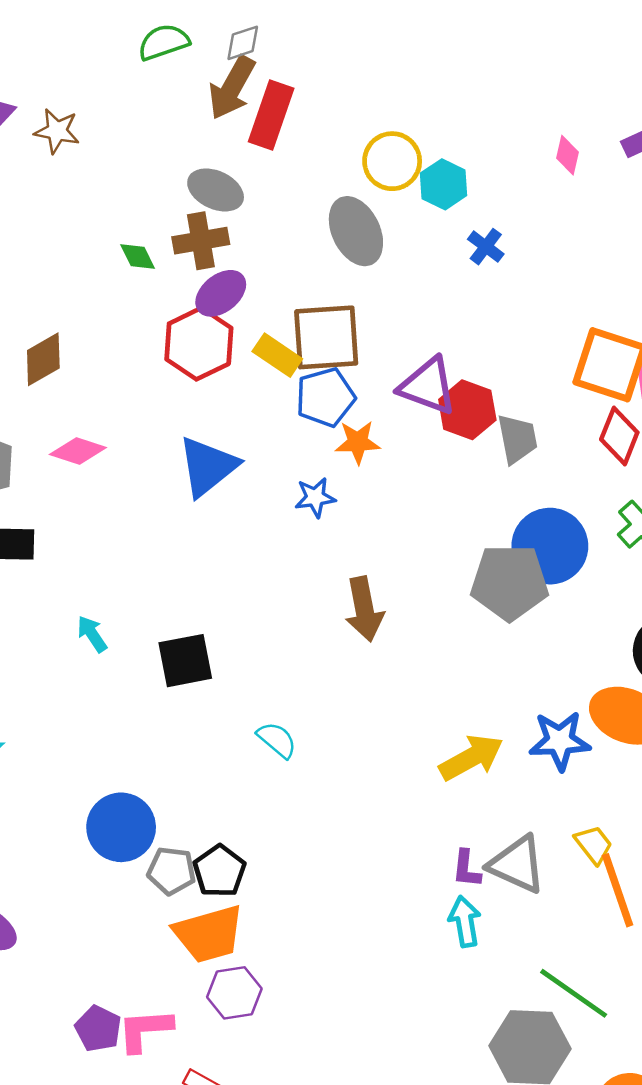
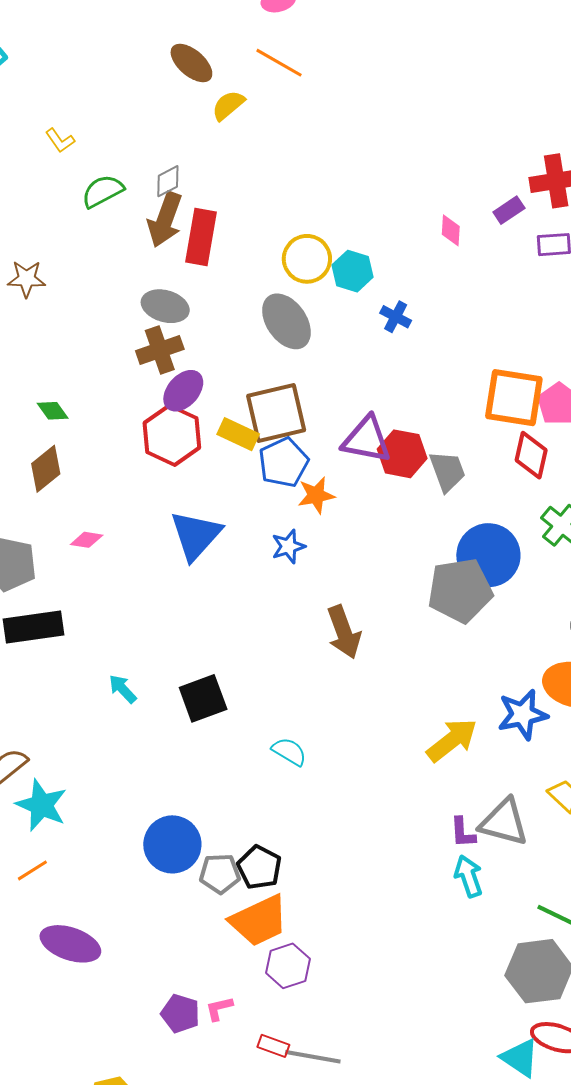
green diamond: (138, 256) -> (53, 411), moved
pink diamond: (78, 451) -> (87, 540), size x0.7
pink L-shape: (145, 1030) -> (219, 1008), size x0.6

